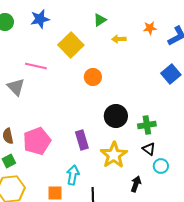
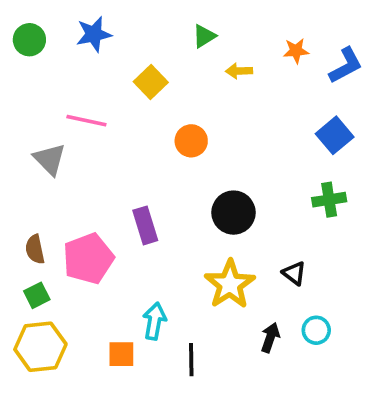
yellow square: (71, 45) -> (151, 82), size x0.7
green cross: (147, 125) -> (329, 200), moved
purple rectangle: (82, 140) -> (145, 225), moved
cyan circle: (161, 166) -> (316, 330), moved

